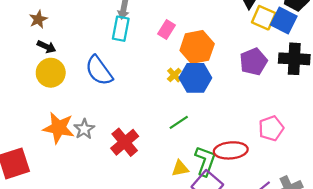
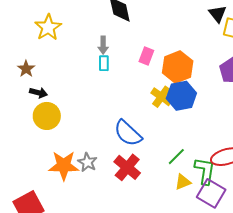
cyan rectangle: (121, 29) -> (104, 63), size x0.7
blue semicircle: (99, 71) -> (128, 133), moved
yellow cross: (174, 75) -> (161, 97), size x1.5
green line: (179, 122) -> (176, 157), moved

